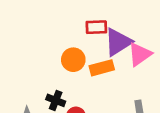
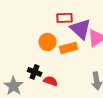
purple triangle: (118, 42) -> (81, 29), turned -45

